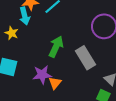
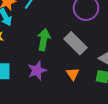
orange triangle: (55, 83) -> (73, 74), moved

